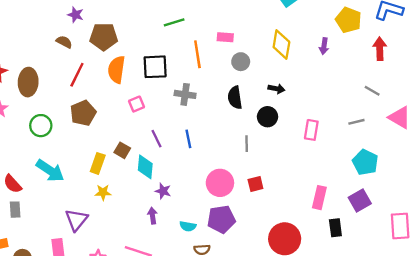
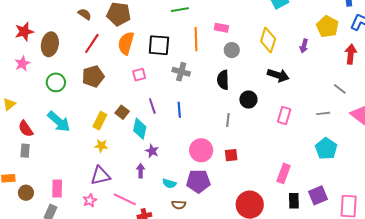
black arrow: (276, 89) -> (278, 75), moved, size x1.5
purple square: (360, 201) -> (318, 195), moved
purple triangle: (76, 220) -> (100, 176), moved, turned 30

